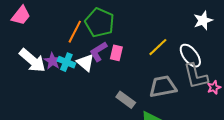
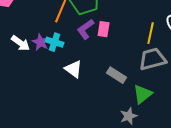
yellow line: (158, 47) -> (151, 33), moved, turned -30
white arrow: (32, 60) -> (21, 43), size x0.7
white triangle: (85, 63) -> (74, 69), moved

